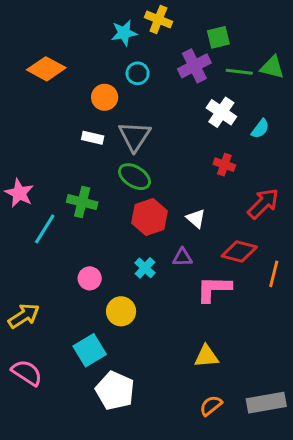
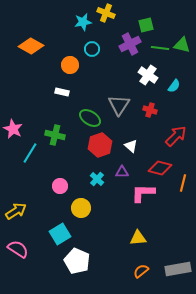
gray triangle: (135, 136) -> (119, 105), moved

